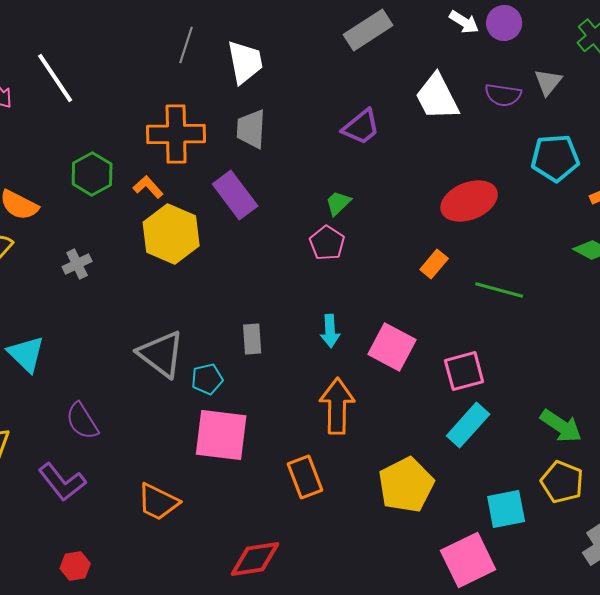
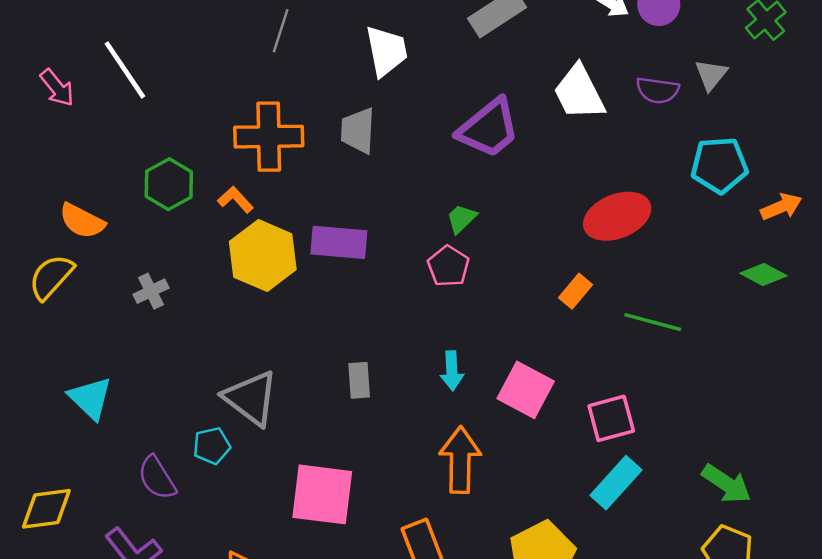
white trapezoid: (245, 62) -> (386, 51), moved
purple trapezoid: (361, 127) -> (489, 128), size x1.4
purple rectangle: (235, 195) -> (339, 242), moved, turned -48
cyan pentagon: (207, 379) -> (212, 446), moved

